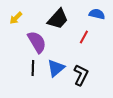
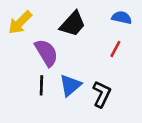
yellow arrow: (16, 18) -> (20, 23), size x1.5
red line: (84, 37) -> (115, 49), moved

